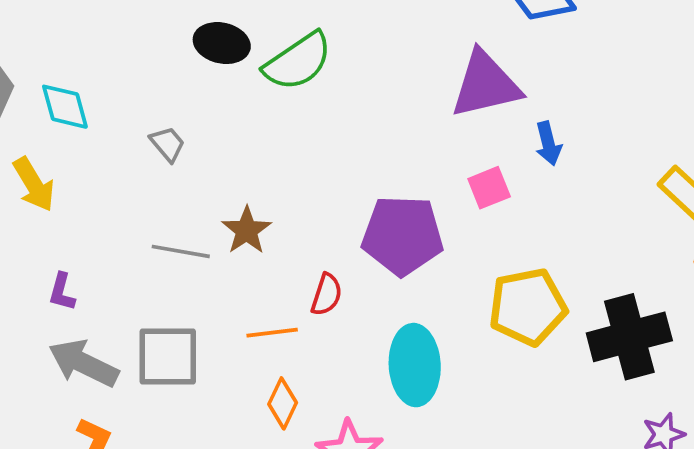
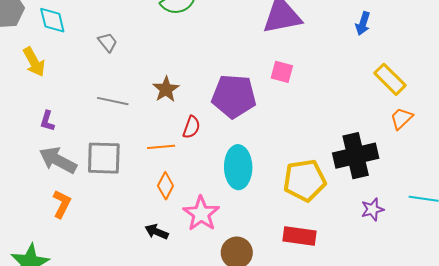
blue arrow: (548, 143) -> (363, 24), moved, turned 30
pink square: (489, 188) -> (282, 72), turned 35
brown star: (247, 230) -> (166, 89), moved
yellow pentagon: (528, 307) -> (305, 180), moved

